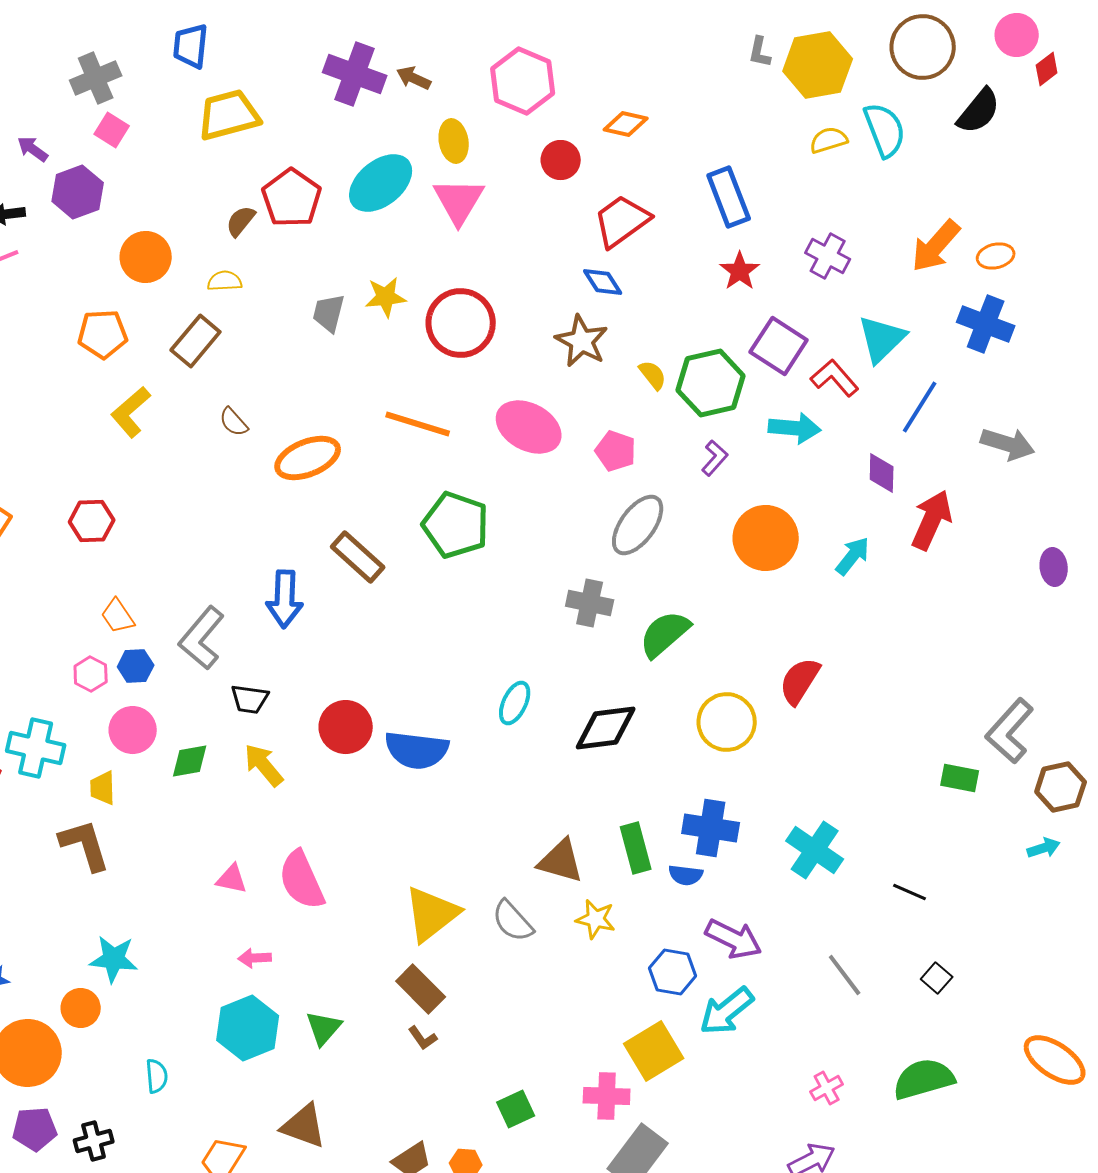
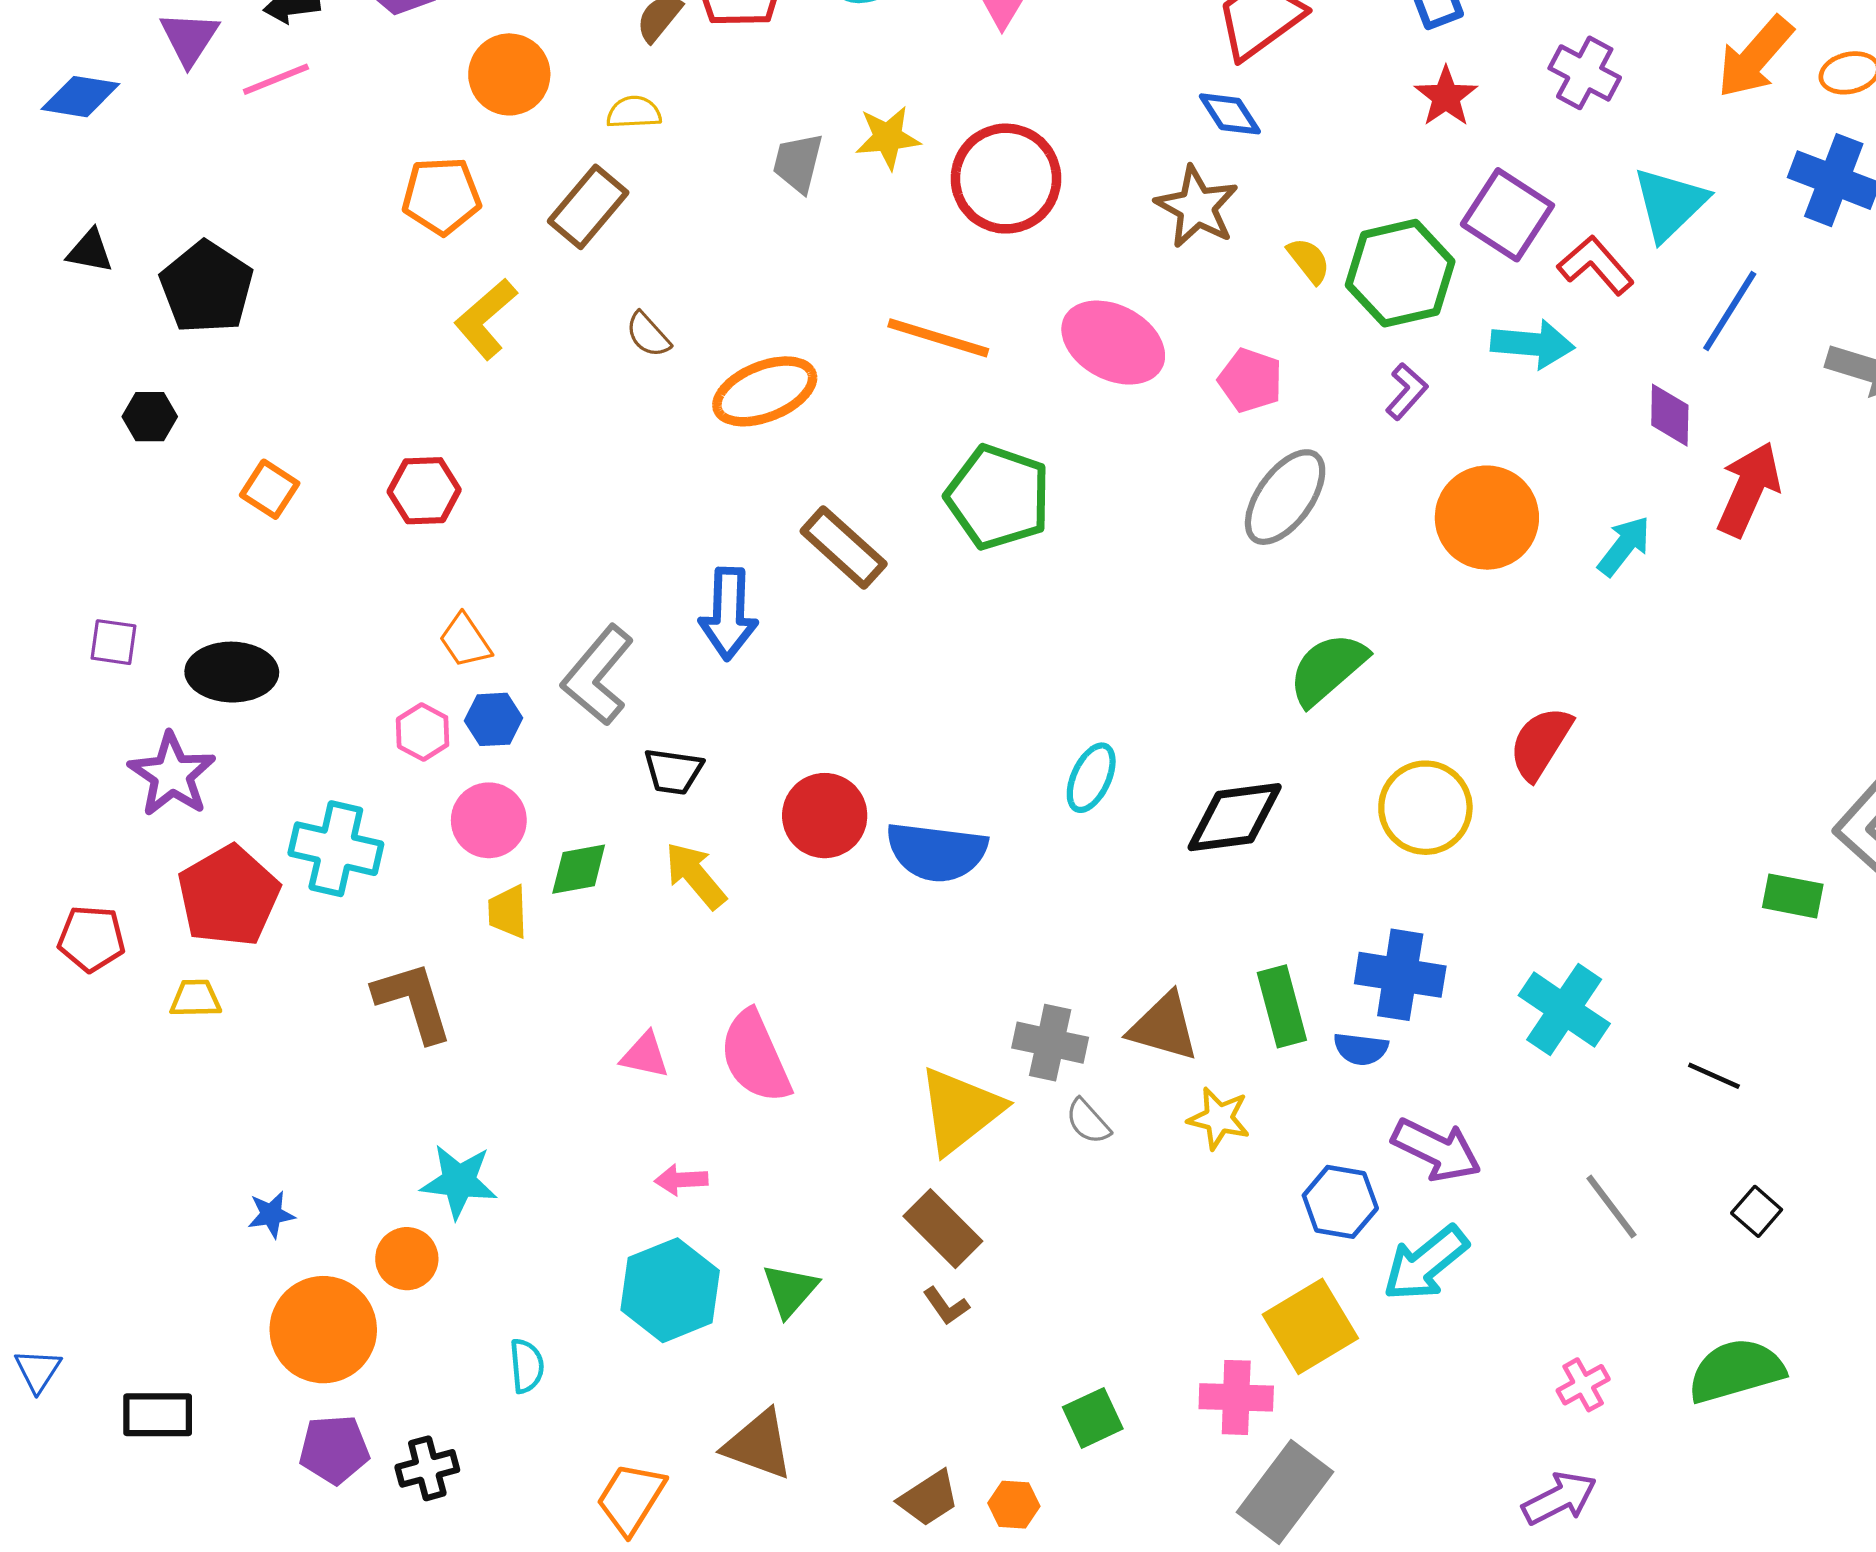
gray cross: (590, 603) -> (1050, 1043), moved
yellow trapezoid: (103, 788) -> (508, 912), moved
gray semicircle: (513, 921) -> (1088, 1121), size x0.7

